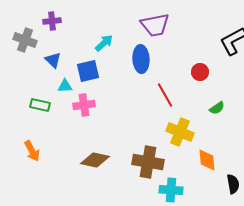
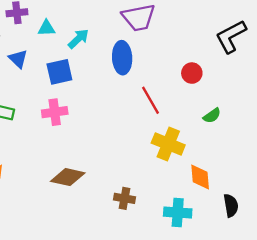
cyan triangle: (65, 86) -> (46, 28), moved
brown cross: (148, 162) -> (124, 198), moved, size x0.6
cyan cross: (171, 190) -> (178, 213), moved

